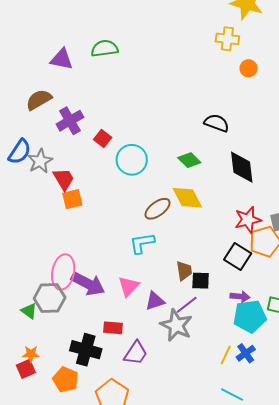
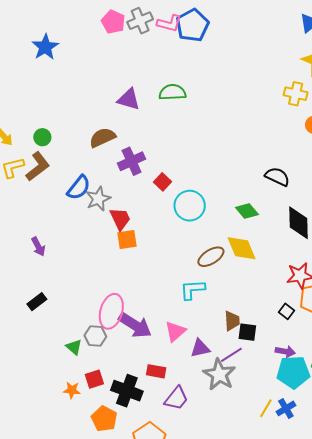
black square: (238, 256) -> (286, 311), size x0.6
gray hexagon: (50, 298) -> (95, 336), size x0.7
red square: (26, 369) -> (94, 379), moved

